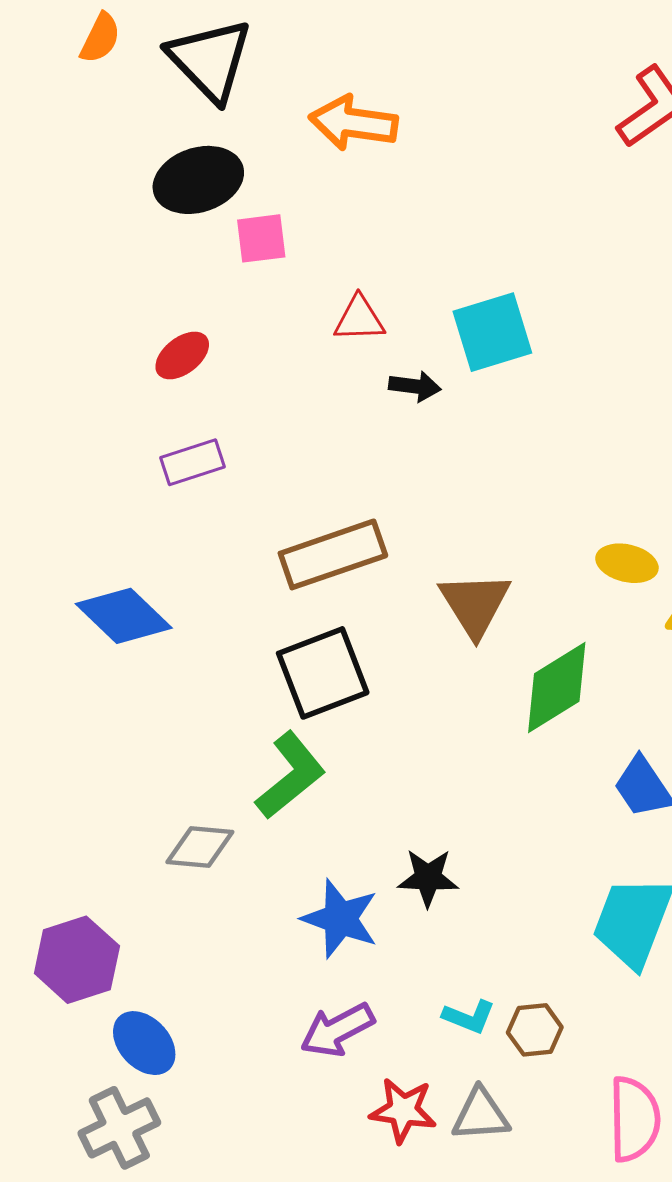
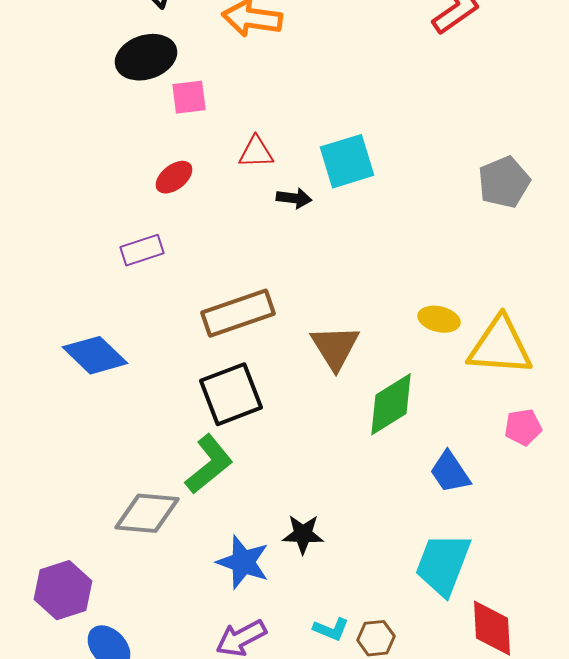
red ellipse: (182, 355) -> (174, 177), moved
gray diamond: (200, 847) -> (147, 513), size x1.4

